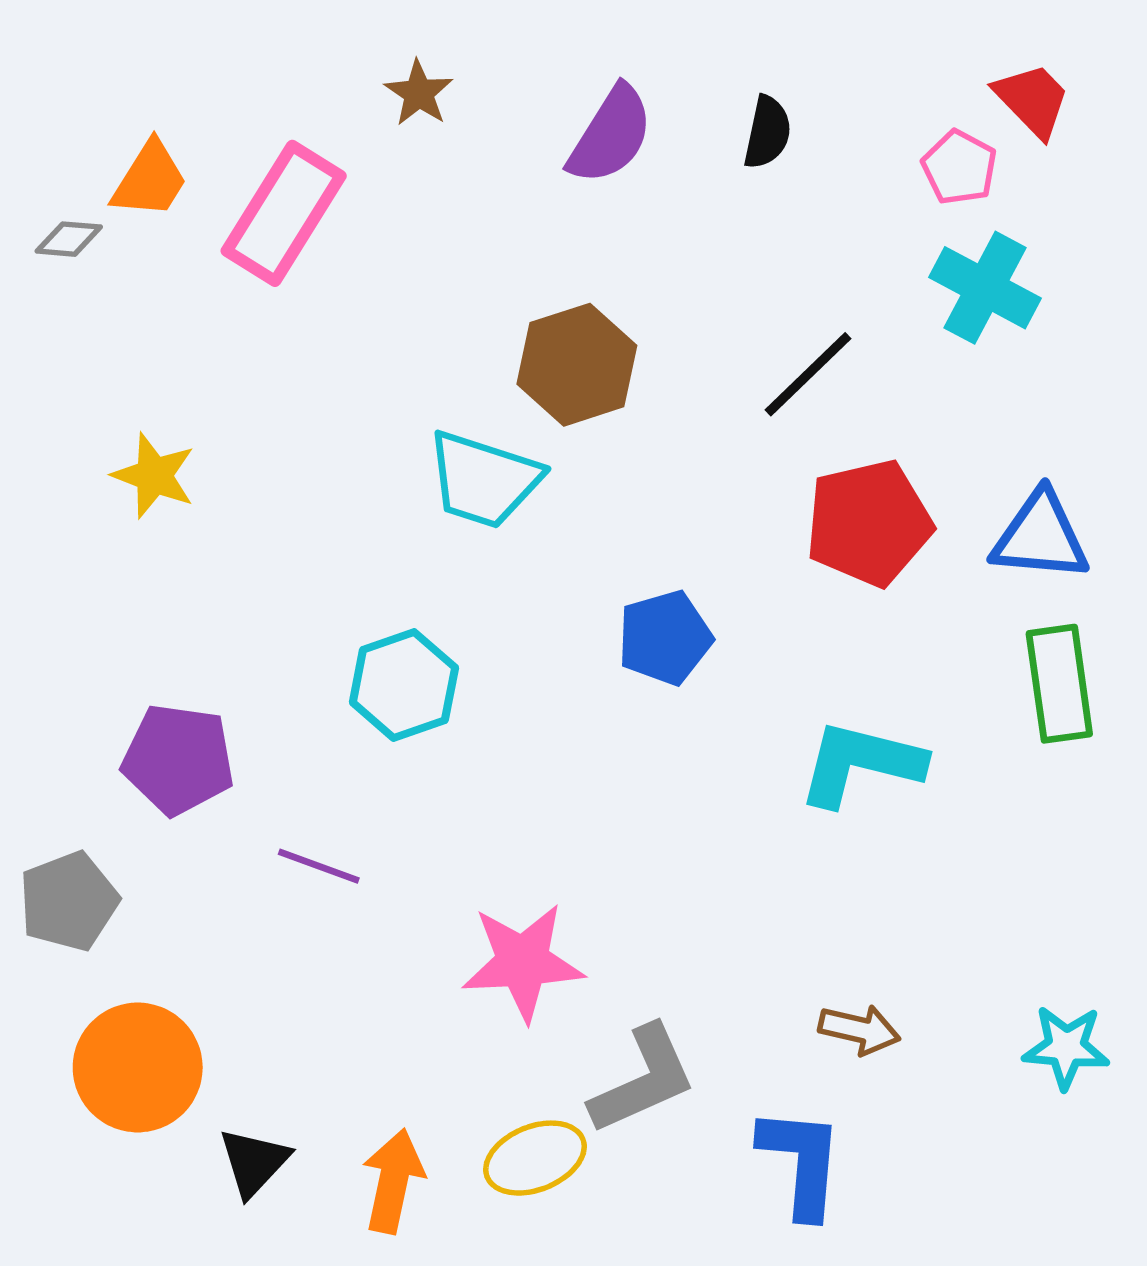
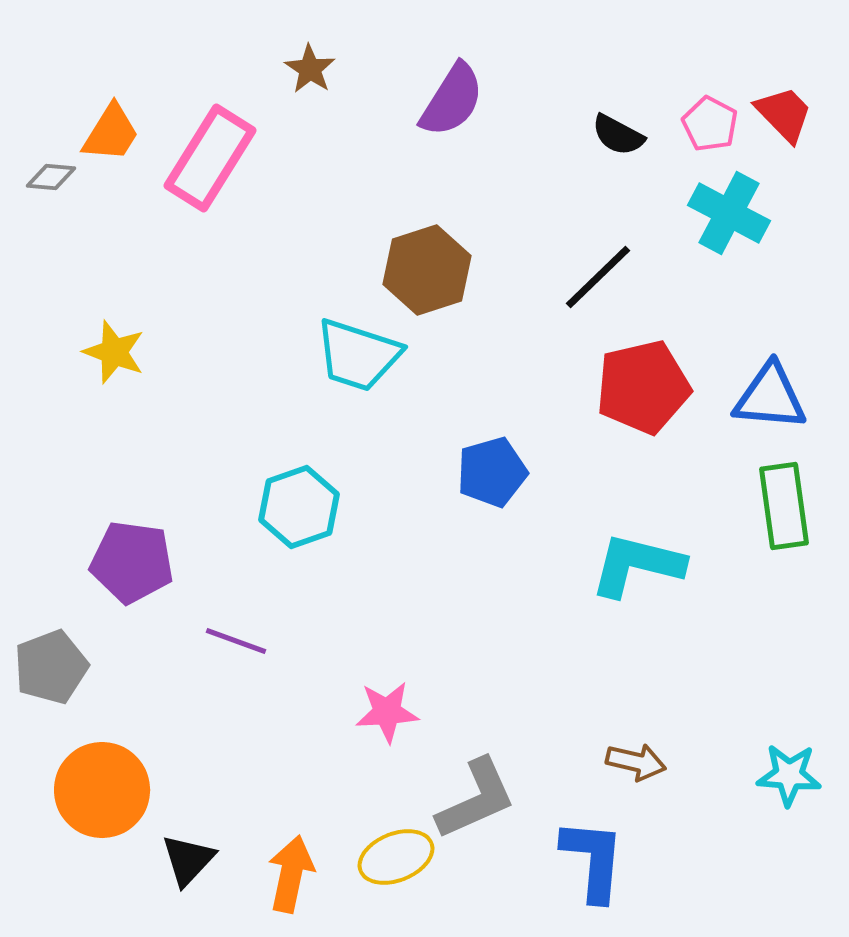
red trapezoid: (1032, 100) -> (784, 114), moved
black semicircle: (767, 132) -> (618, 135), moved, turned 106
pink star: (523, 962) -> (387, 712), size x0.7

